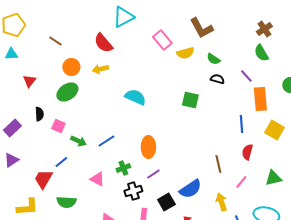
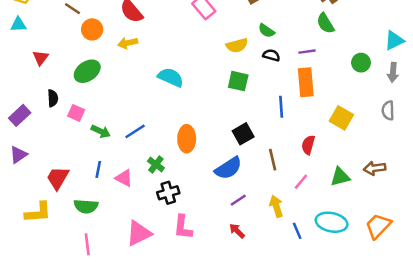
yellow semicircle: (185, 53) -> (237, 45), moved
orange circle: (71, 67) -> (92, 29), moved
purple line: (246, 76) -> (307, 52), turned -56
orange rectangle: (260, 99) -> (306, 82), moved
blue line: (241, 124) -> (281, 107), moved
blue line: (61, 162) -> (98, 169), moved, turned -40
green cross: (123, 168) -> (156, 165), turned -32
purple line: (153, 174) -> (238, 200), moved
blue semicircle: (190, 189) -> (228, 168), moved
black square: (166, 202) -> (243, 134), moved

